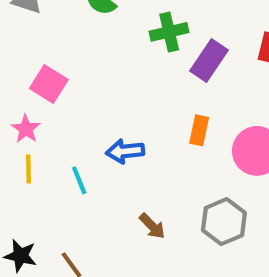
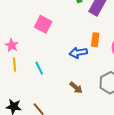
pink square: (49, 84) -> (43, 24), moved
blue arrow: (125, 151) -> (78, 53), moved

